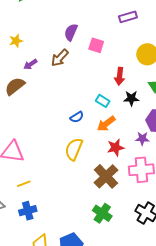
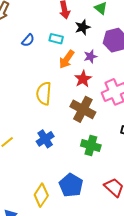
blue semicircle: (77, 117) -> (28, 40), moved
purple star: (142, 139) -> (90, 56), moved
blue cross: (28, 211) -> (45, 139), moved

